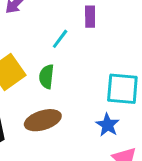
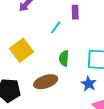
green semicircle: (46, 77) -> (64, 58), moved

